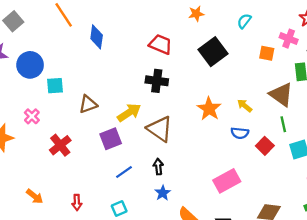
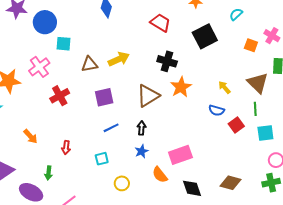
black cross: (157, 81) -> (167, 61), moved
orange star: (209, 109) -> (181, 87), moved
yellow arrow: (129, 113) -> (119, 59), moved
pink cross: (32, 116) -> (39, 67), size x1.5
brown triangle: (160, 129) -> (148, 96), turned 45
pink rectangle: (227, 181) -> (180, 155), moved

